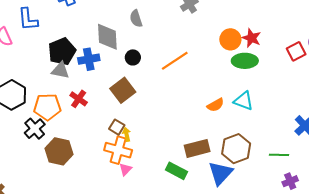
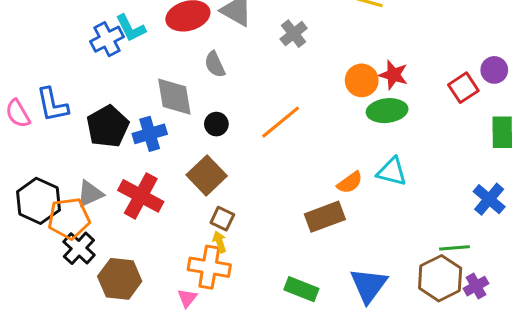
blue L-shape: (28, 19) -> (52, 105), moved
gray triangle: (60, 70) -> (90, 194), moved, turned -30
red cross: (79, 99) -> (141, 196), size x1.6
orange pentagon: (47, 107) -> (69, 218), moved
brown square: (117, 127) -> (222, 219), moved
brown rectangle: (197, 148) -> (325, 217), moved
brown hexagon: (236, 149) -> (440, 278), moved
pink triangle: (126, 169) -> (187, 298), moved

